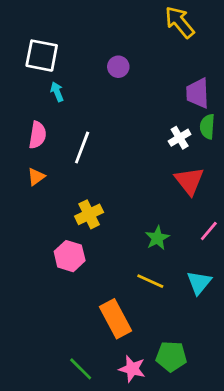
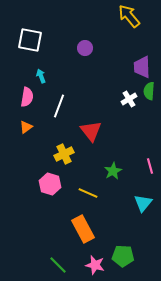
cyan arrow: (57, 92) -> (41, 76), moved
red triangle: (189, 181) -> (91, 131), moved
pink line: (209, 231) -> (150, 166), turned -56
yellow line: (150, 281) -> (88, 193), moved

